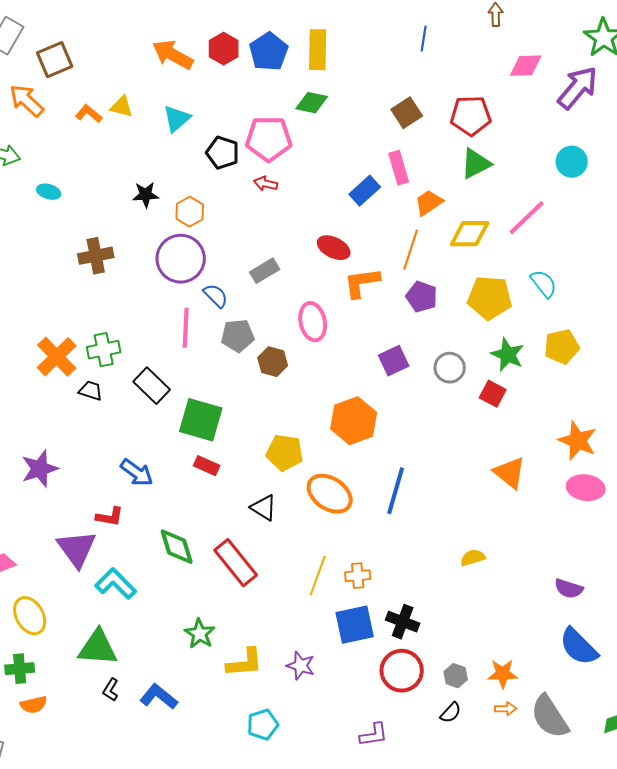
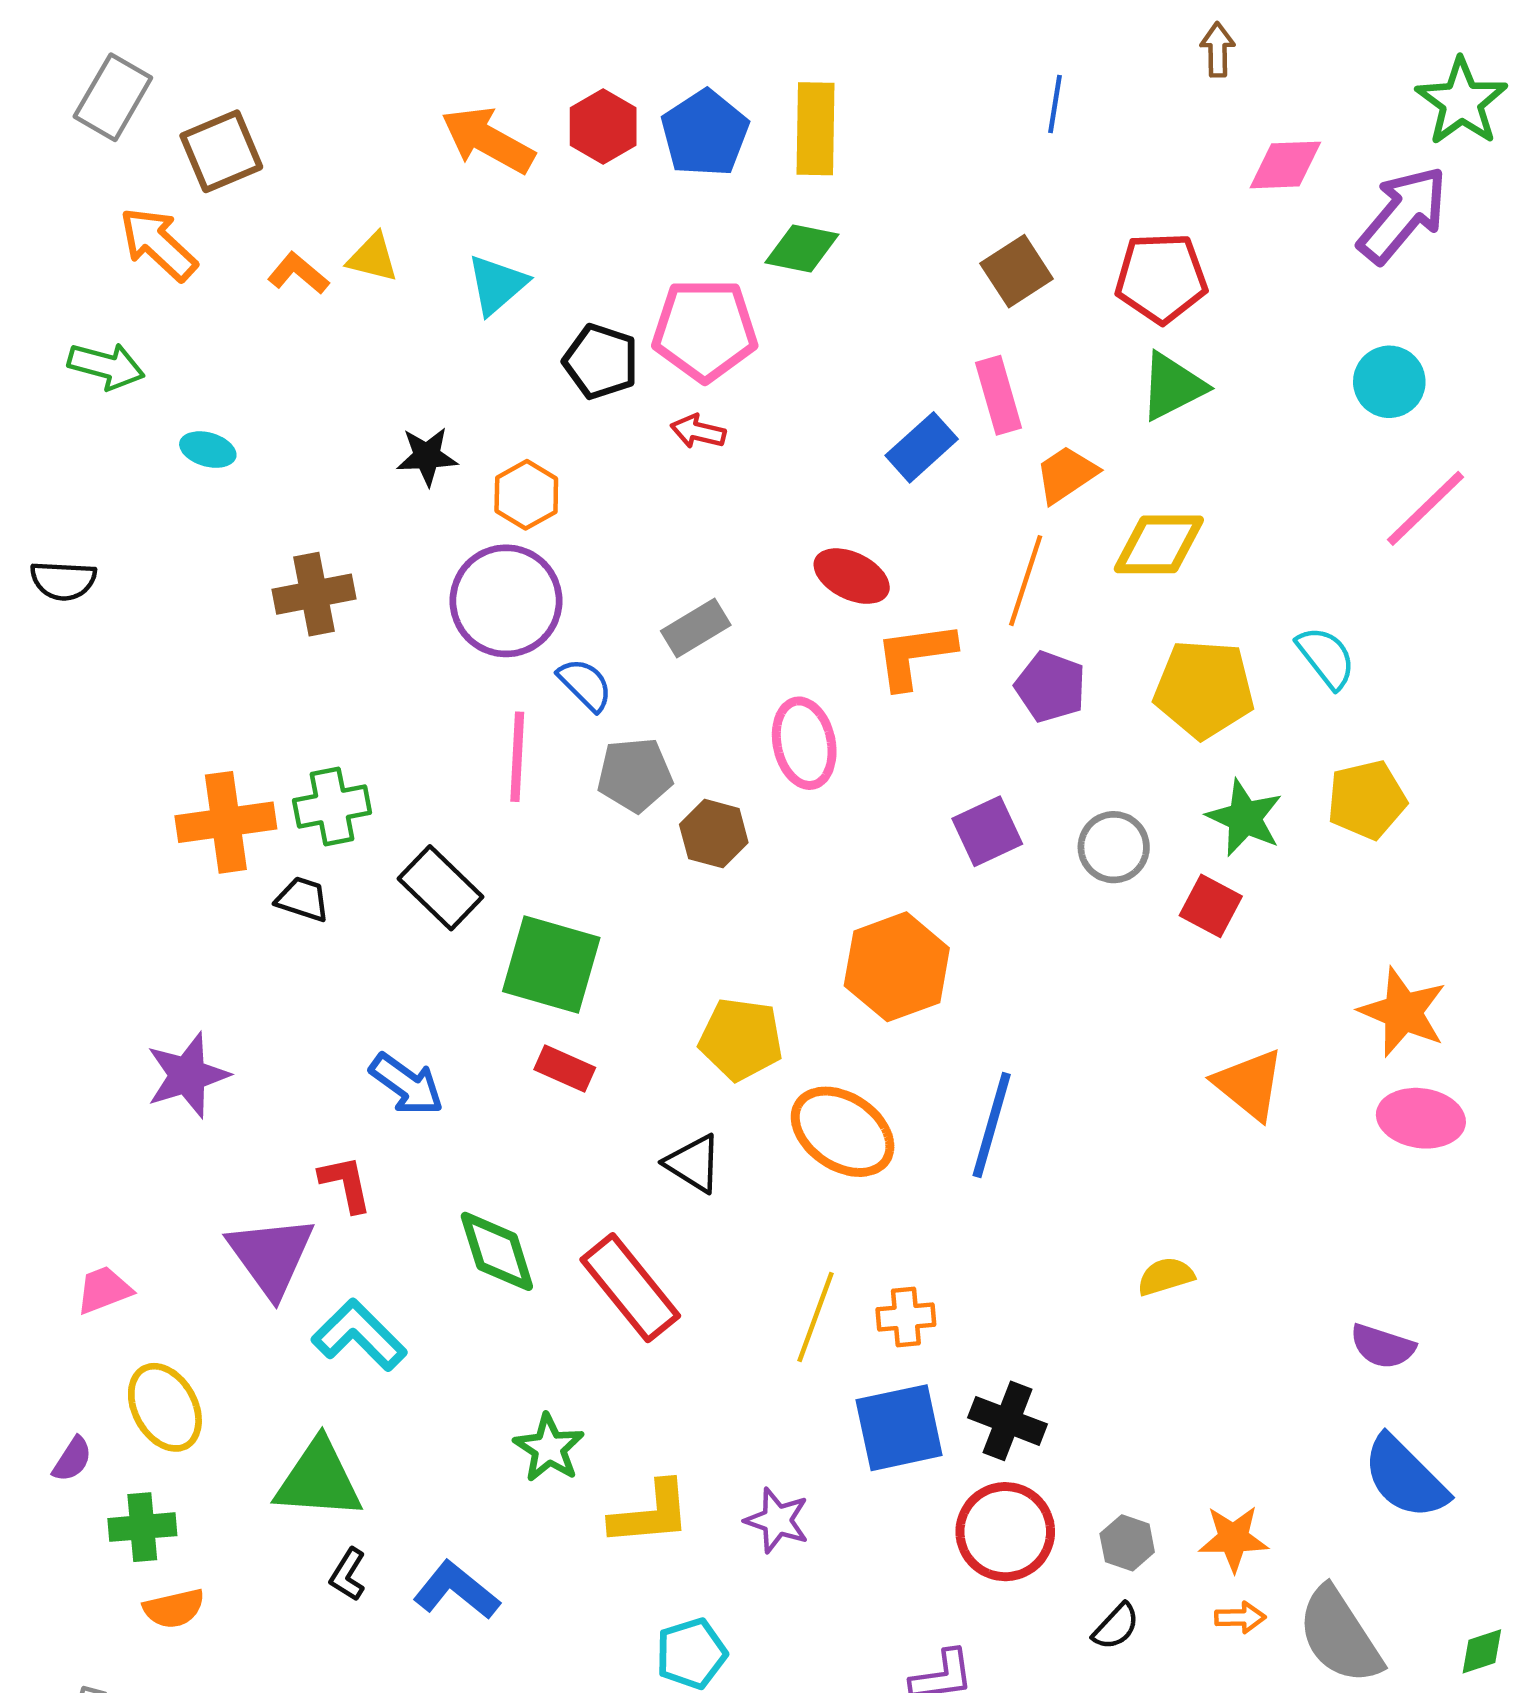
pink line: (527, 218) -> (1425, 508), moved
orange cross: (57, 357) -> (226, 822), turned 36
red L-shape: (110, 517) -> (346, 1184), turned -112

